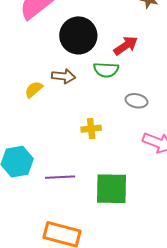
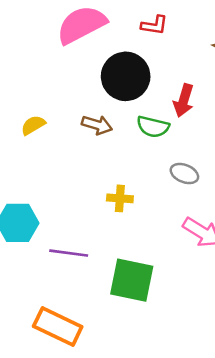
red arrow: (126, 46) -> (184, 100), turned 130
yellow semicircle: (34, 89) -> (33, 125), moved

